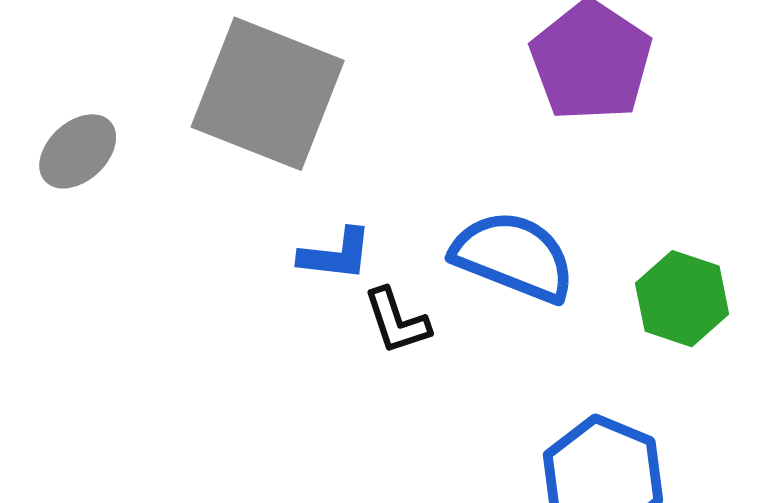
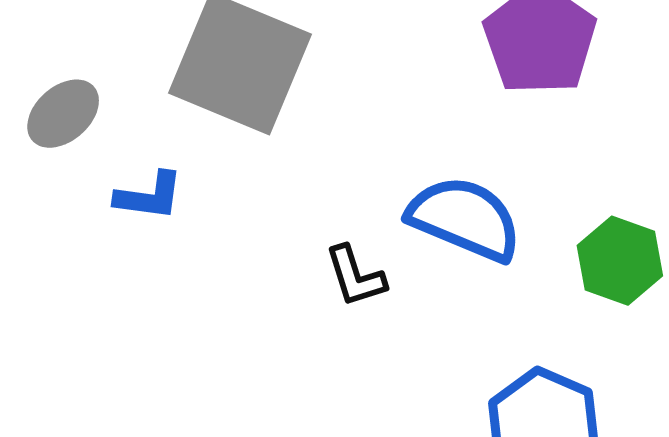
blue L-shape: (336, 254) -> (149, 196), moved

